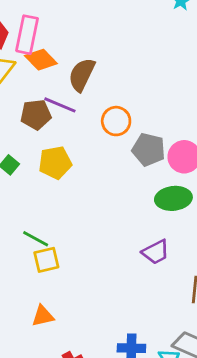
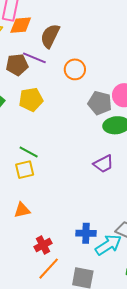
orange diamond: (41, 60) -> (21, 25), turned -50
gray pentagon: (149, 150) -> (100, 103), moved
green line: (36, 239) -> (29, 152), moved

